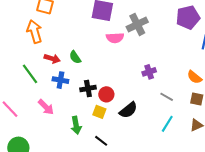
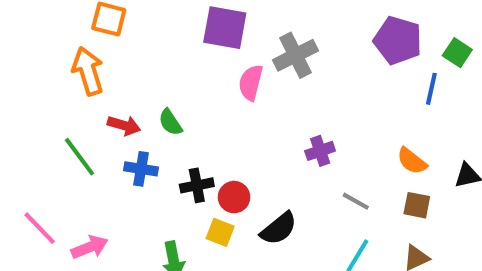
purple pentagon: (188, 17) -> (398, 40), turned 30
pink semicircle: (115, 38) -> (251, 83), turned 108
pink arrow: (46, 107) -> (90, 247), moved, turned -66

